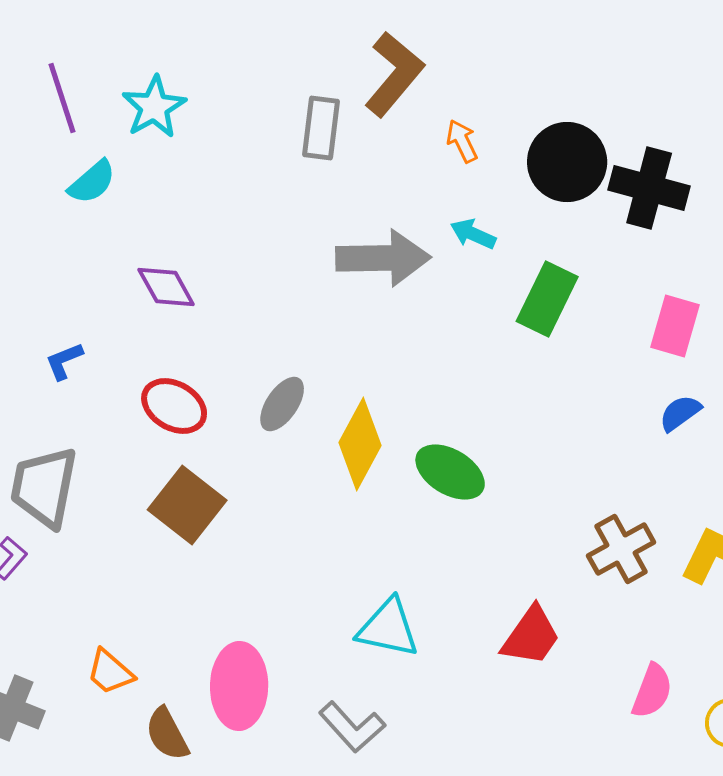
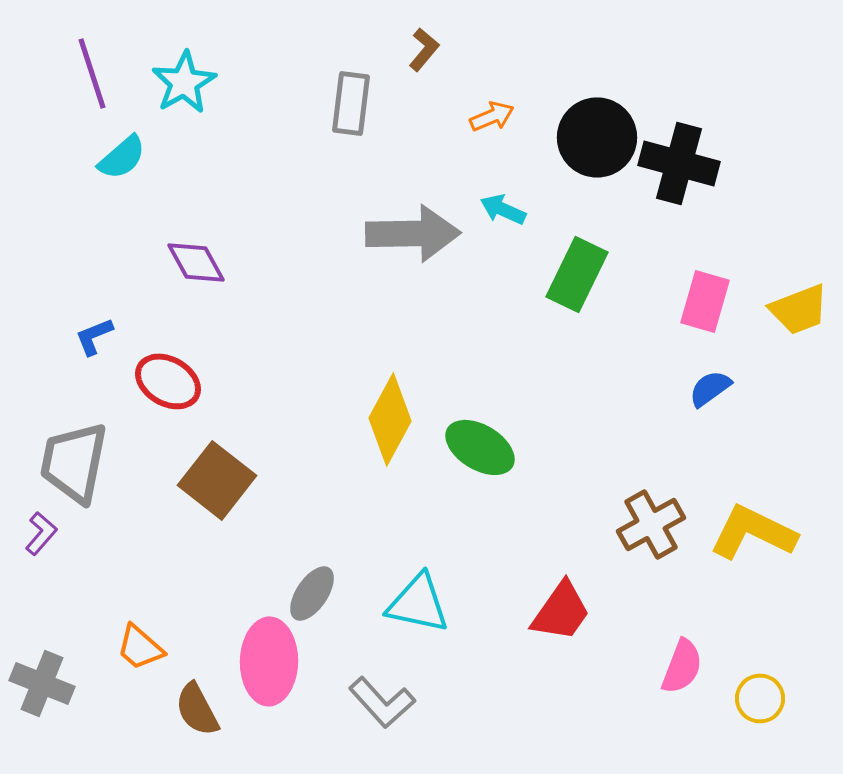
brown L-shape: (394, 74) -> (424, 49), size x0.5
orange arrow: (462, 141) -> (492, 116), turned 93
gray ellipse: (282, 404) -> (312, 593), moved
red ellipse: (174, 406) -> (168, 381), moved

